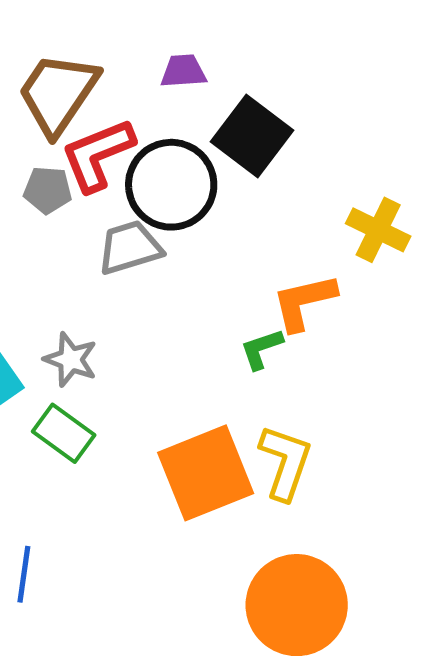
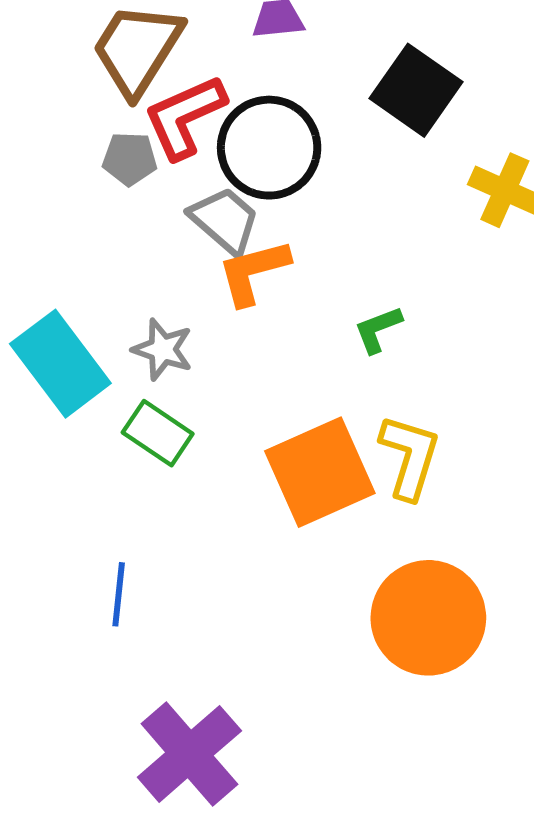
black square: (252, 136) -> (416, 90), moved
gray trapezoid: (130, 248) -> (225, 220), turned 60
orange L-shape: (304, 302) -> (253, 272), moved

